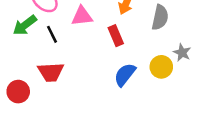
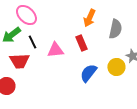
pink triangle: (82, 16) -> (55, 50), moved
red trapezoid: (51, 72) -> (19, 61), moved

